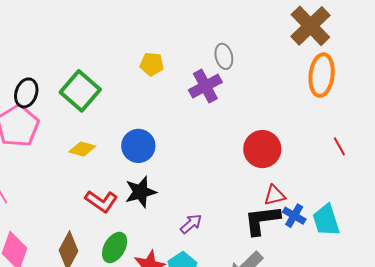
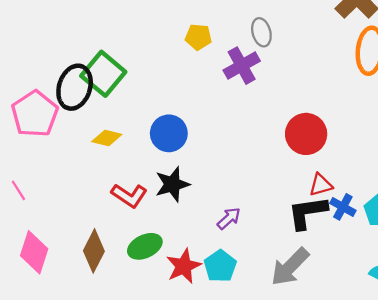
yellow pentagon: (152, 64) -> (198, 37), moved
black ellipse: (26, 93) -> (75, 87), moved, size x1.4
green ellipse: (115, 247) -> (145, 246), turned 36

